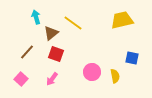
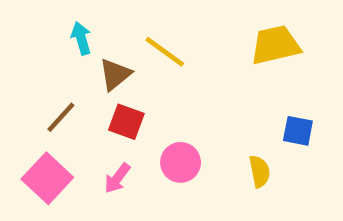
pink circle: (92, 72) -> (181, 162), moved
pink square: (21, 79) -> (47, 178), size x1.5

